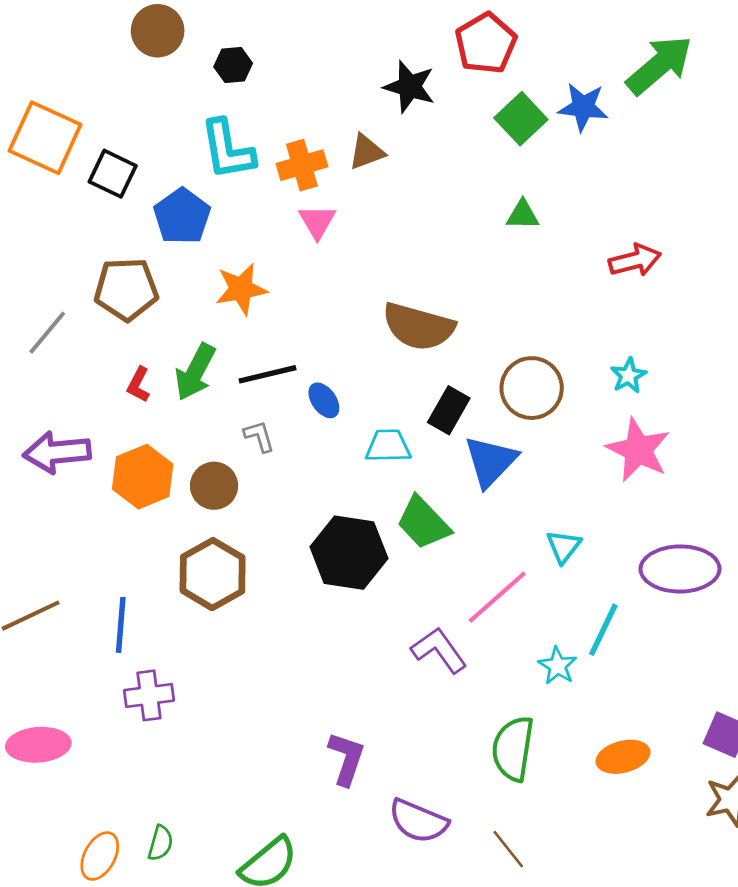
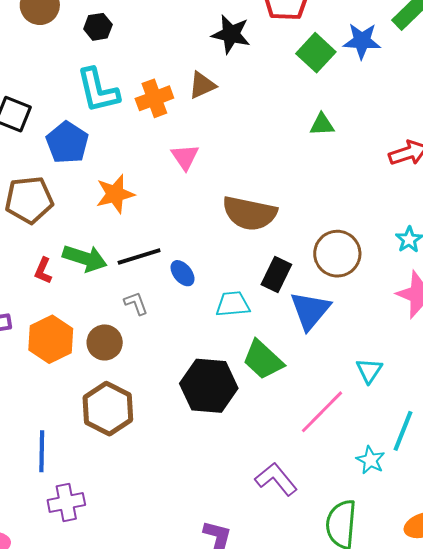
pink triangle: (317, 222) -> (185, 157), moved
green arrow: (195, 372) -> (85, 258), turned -96
purple L-shape: (439, 650) -> (276, 479), moved

